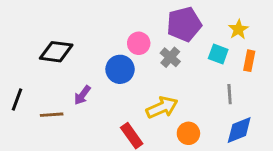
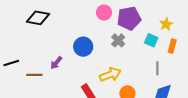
pink circle: (139, 43) -> (104, 13), moved
black diamond: (56, 52) -> (38, 18), moved
black line: (17, 99) -> (11, 63), turned 49

